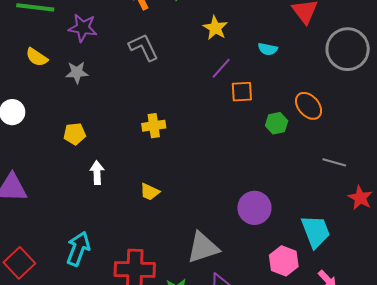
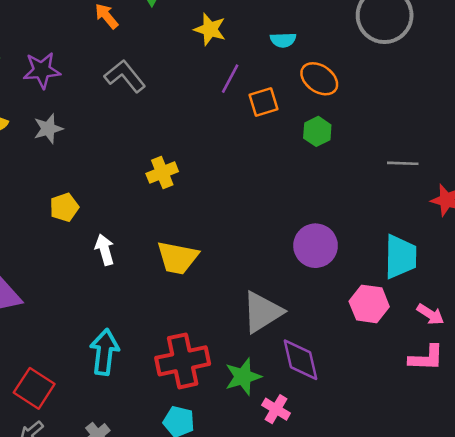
orange ellipse: (309, 106) -> (319, 79), moved
yellow trapezoid: (150, 192) -> (178, 258), size x1.6
cyan trapezoid: (316, 231) -> (400, 257), turned 36

